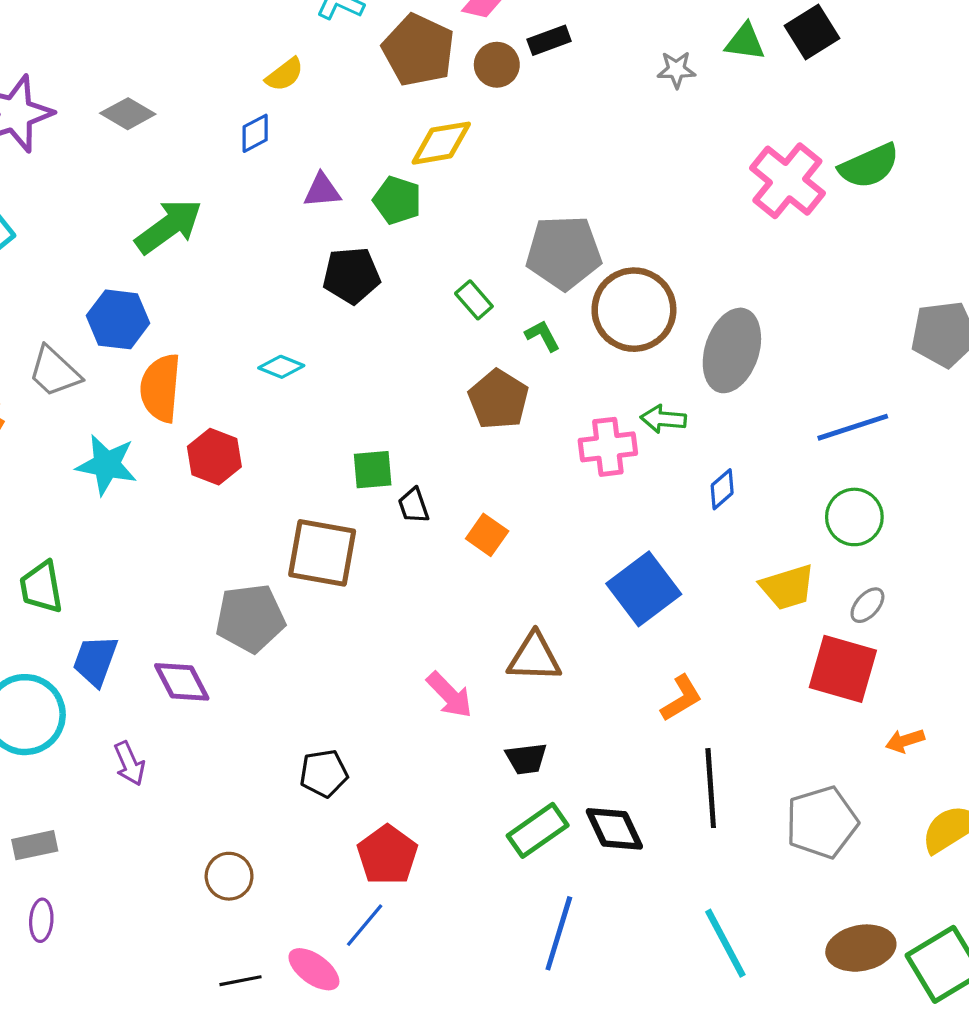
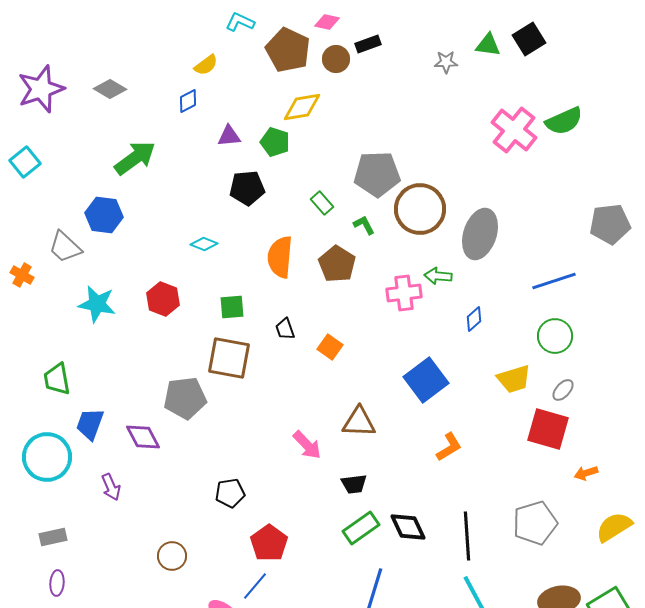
orange semicircle: (160, 388) -> (280, 257), moved
green square: (373, 470) -> (232, 307), moved
black line: (711, 788) -> (467, 536), moved

